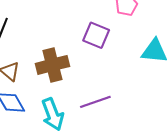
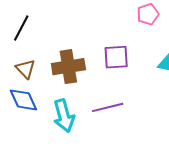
purple square: (96, 35) -> (116, 57), moved, turned -32

